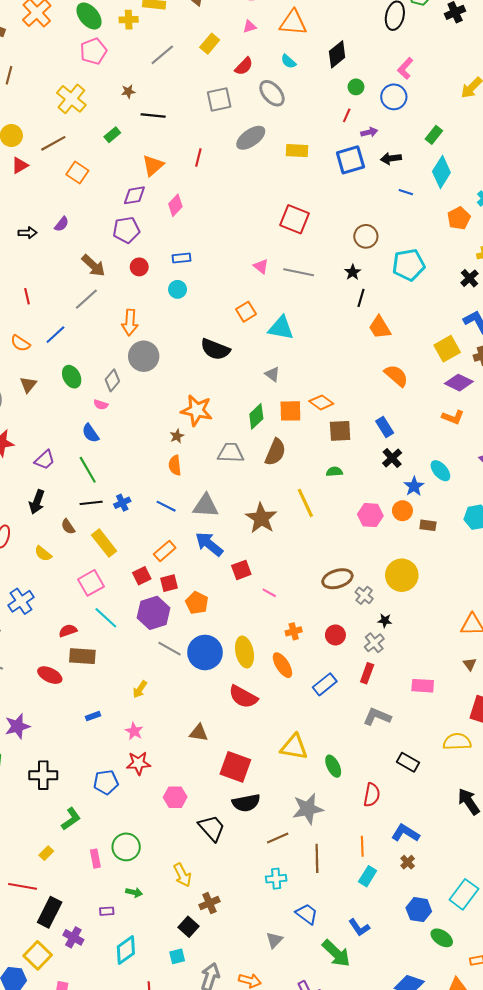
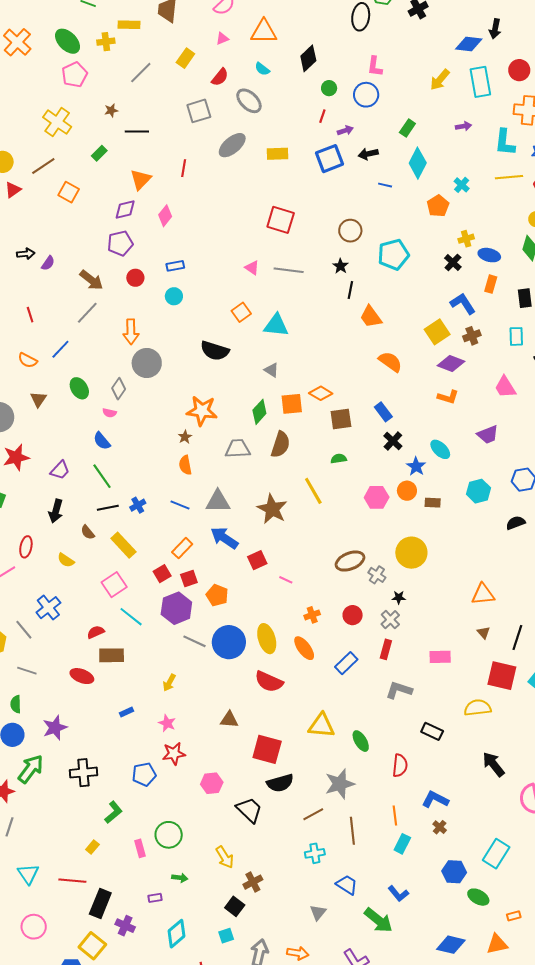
pink L-shape: (405, 68) -> (375, 66), turned -30
purple semicircle: (62, 224) -> (48, 263), moved

